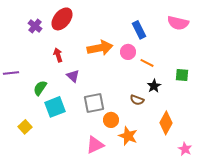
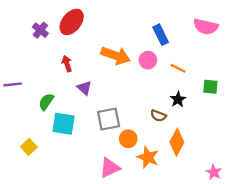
orange arrow: (100, 48) -> (116, 56), turned 30
orange line: (147, 63) -> (178, 68), moved
cyan square: (55, 107) -> (63, 124), turned 30
orange diamond: (166, 123) -> (177, 142), moved

